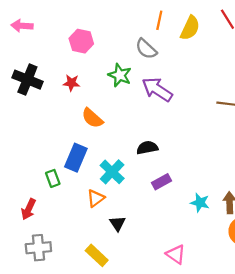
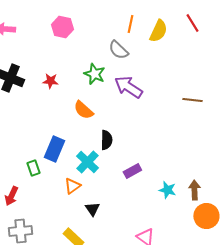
pink hexagon: (81, 41) -> (62, 27), moved
orange semicircle: (92, 118) -> (83, 110), moved
black semicircle: (147, 148) -> (106, 140), moved, turned 102

